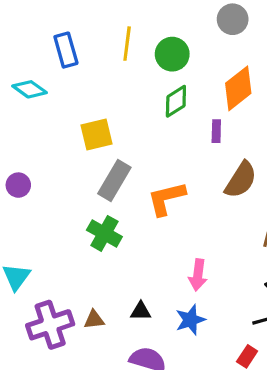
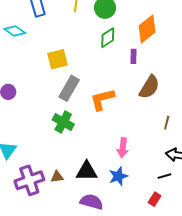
black triangle: (141, 311) -> (87, 171), size x1.6

